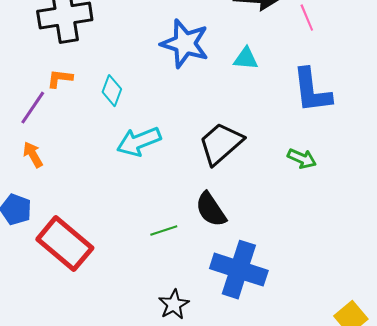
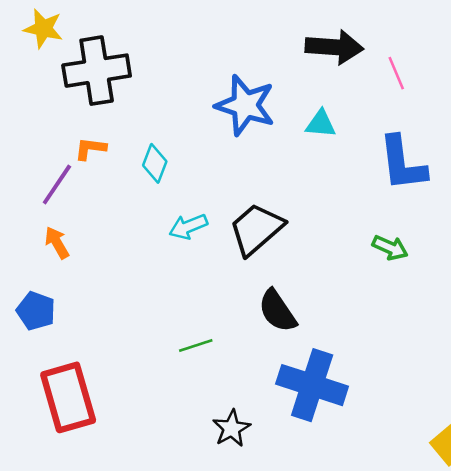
cyan arrow: (139, 142) -> (188, 227), size x0.7
black trapezoid: (221, 144) -> (256, 229), moved
green line: (164, 231) -> (196, 345), moved
red rectangle: (65, 244) -> (68, 397), moved, turned 34

